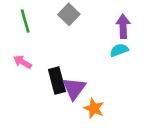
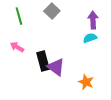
purple triangle: (74, 89) -> (56, 67), turned -30
orange star: (94, 108) -> (86, 82), moved

